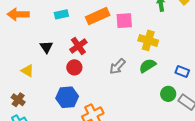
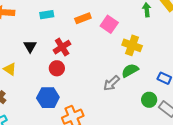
orange rectangle: (98, 16) -> (83, 18), size x0.7
pink square: (124, 21) -> (109, 24), turned 36
gray arrow: (117, 66) -> (111, 83), moved

